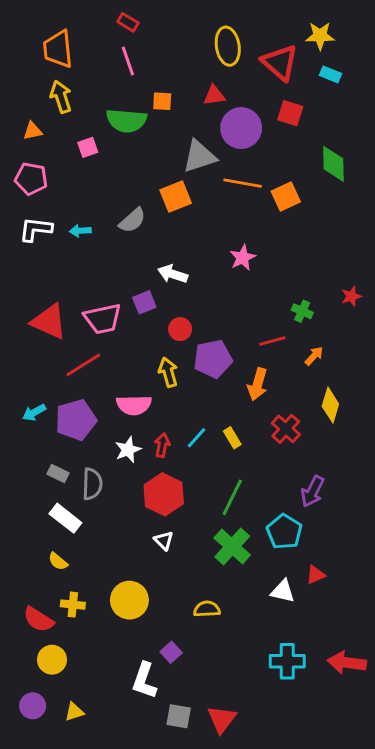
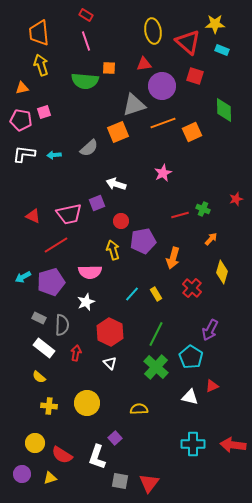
pink square: (88, 147) -> (44, 112), moved
orange line: (243, 183) -> (163, 123), turned -30
red triangle: (49, 322) -> (33, 216), size x0.6
red line: (272, 341) -> (180, 215), moved
red arrow: (162, 445) -> (76, 353), moved
red semicircle: (39, 619) -> (62, 455), moved

